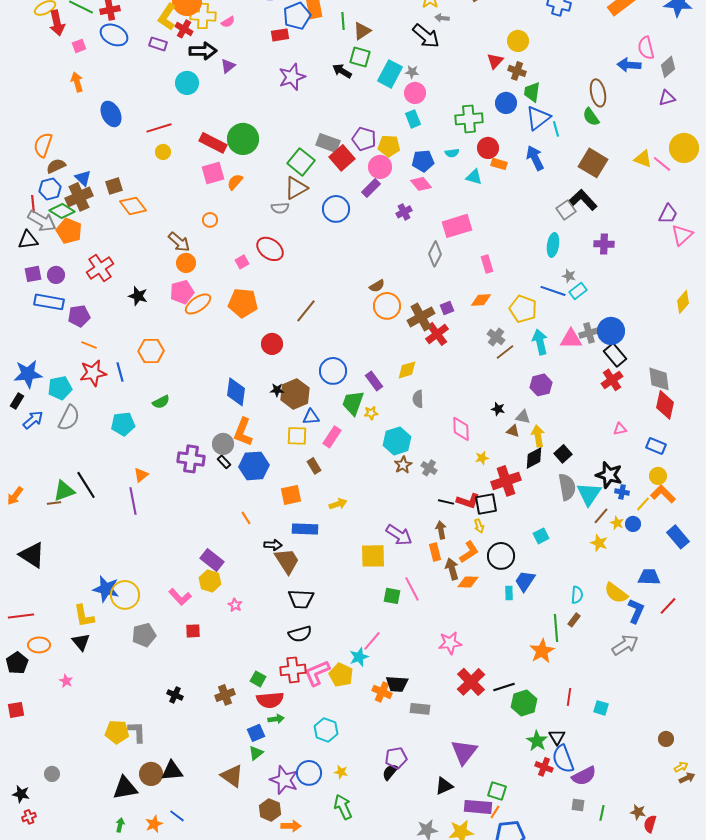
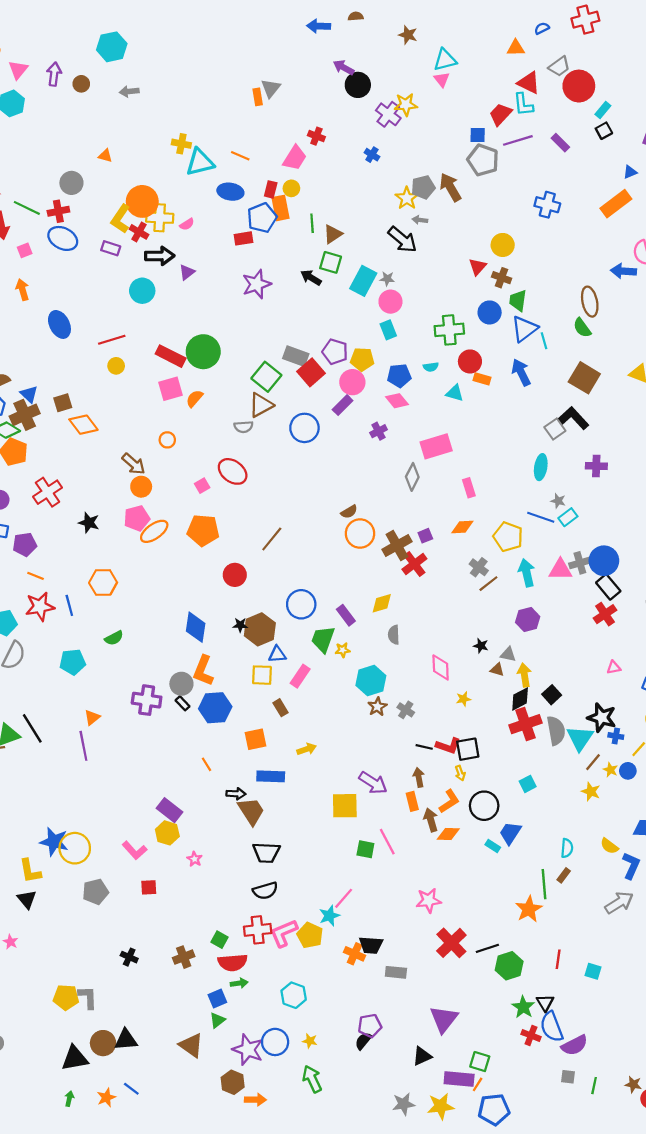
red cross: (506, 481) -> (525, 724), moved
cyan rectangle: (509, 593) -> (493, 846), turned -56
yellow semicircle: (616, 593) -> (609, 846), size x0.7

